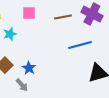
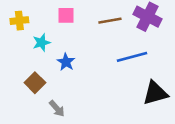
blue star: (29, 68) -> (66, 62), moved

